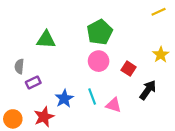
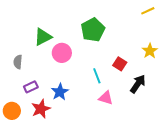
green triangle: (46, 40) -> (43, 37), turned -30
pink circle: (99, 61) -> (62, 53), moved
purple rectangle: (33, 82) -> (31, 87), moved
cyan line: (92, 96) -> (97, 76), moved

